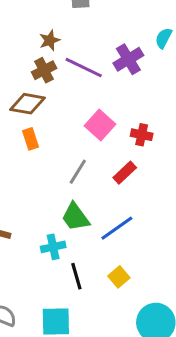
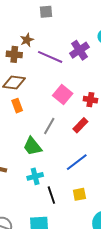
brown cross: (44, 70) -> (14, 54), moved, turned 35
green trapezoid: (75, 217) -> (32, 146), moved
yellow square: (119, 277) -> (79, 194), turned 32

